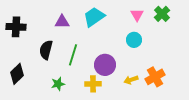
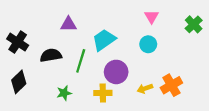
green cross: (162, 14) -> (194, 24), moved
cyan trapezoid: (94, 17) -> (104, 40), moved
black cross: (16, 27) -> (18, 42), moved, turned 30
black semicircle: (46, 50) -> (51, 55), turned 66

